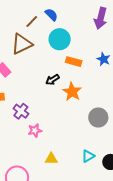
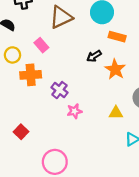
yellow triangle: (51, 159) -> (116, 113), moved

